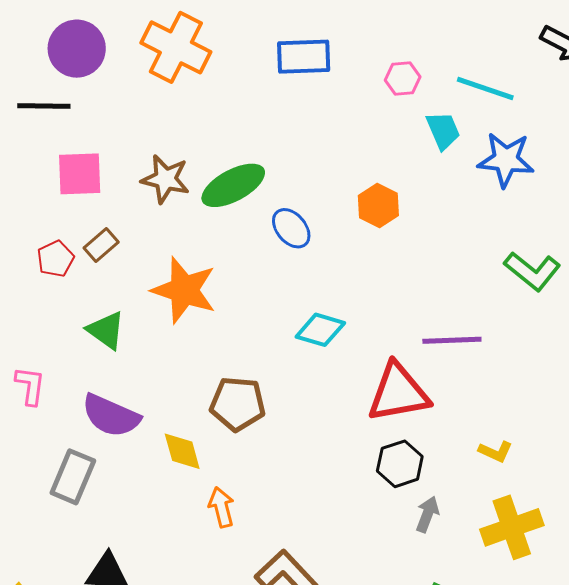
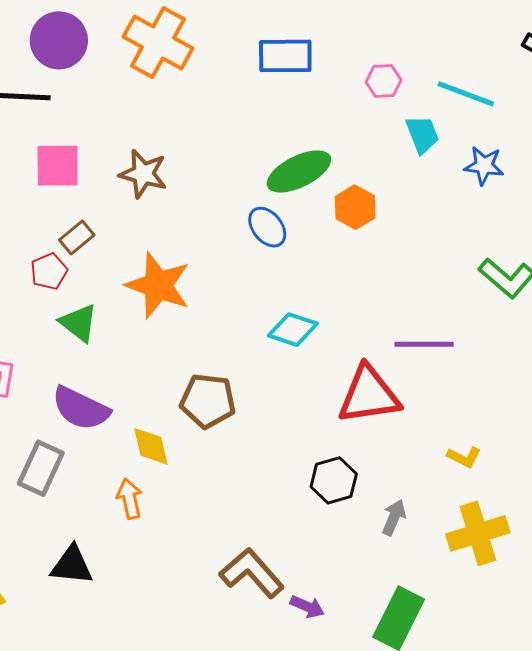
blue star: (506, 160) -> (484, 166), size x0.7
green ellipse: (233, 185) -> (299, 171), moved
red pentagon: (55, 259) -> (49, 271), moved
black hexagon: (400, 464) -> (334, 480), moved
orange arrow: (221, 507) -> (130, 499), moved

